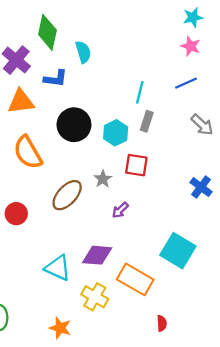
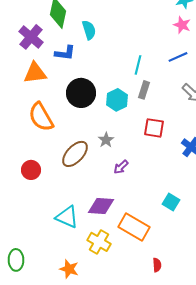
red square: (136, 165) -> (154, 128), moved
cyan square: (178, 251) -> (171, 202), size x0.6

